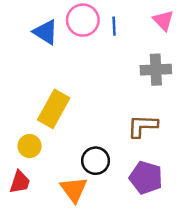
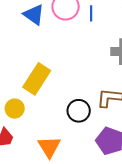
black circle: (96, 161) -> (79, 111), moved

